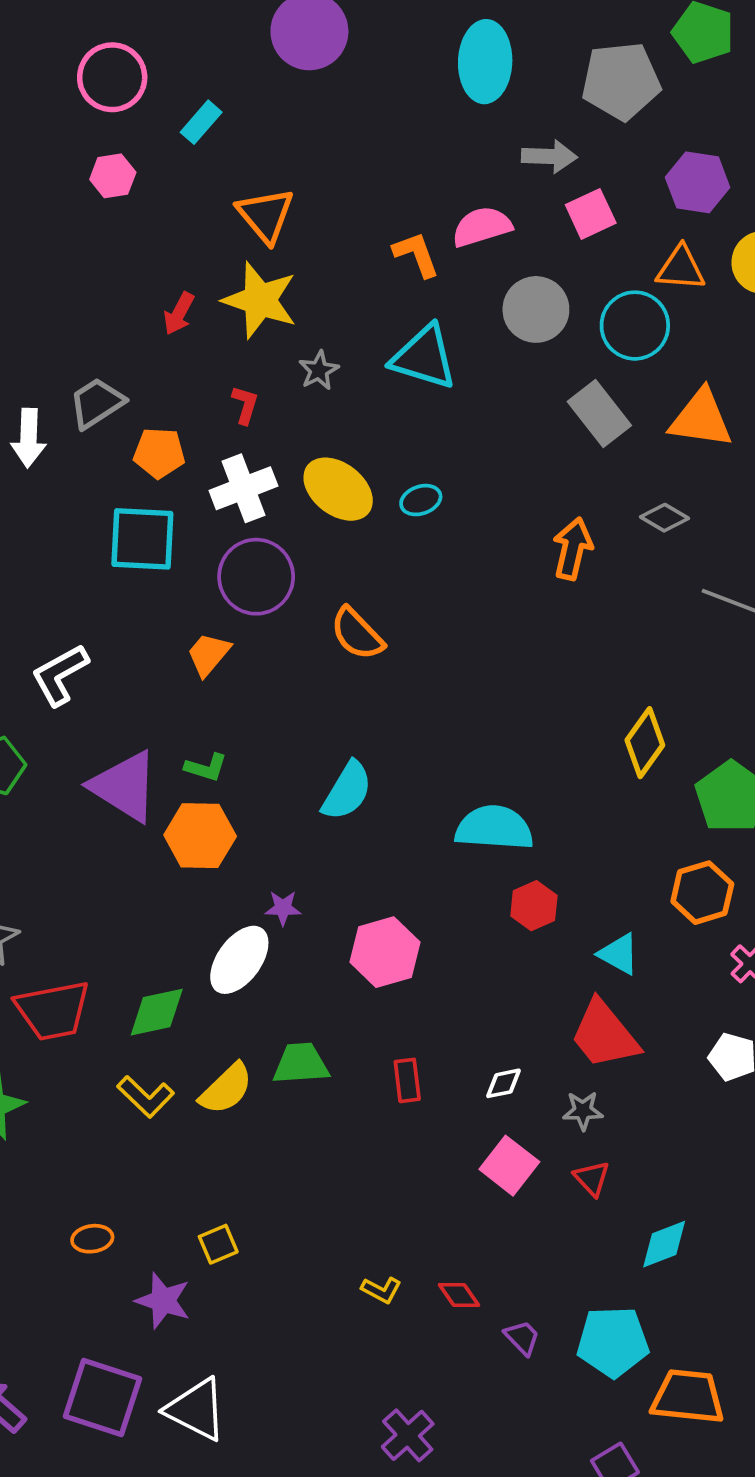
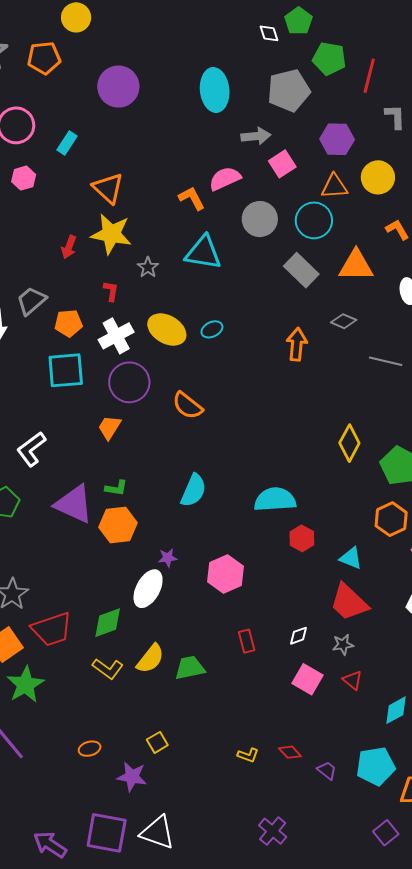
green trapezoid: (301, 1064) -> (190, 668), moved

